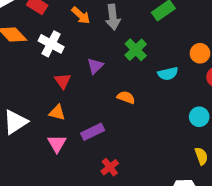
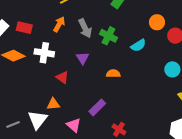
orange arrow: (81, 15) -> (59, 24), turned -84
gray arrow: (113, 17) -> (85, 28), moved
orange triangle: (57, 112) -> (53, 104), moved

